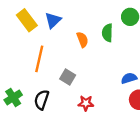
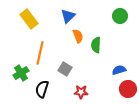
blue triangle: (53, 20) -> (68, 16), moved
green semicircle: (107, 33) -> (96, 45), moved
green cross: (13, 97) -> (21, 73), moved

